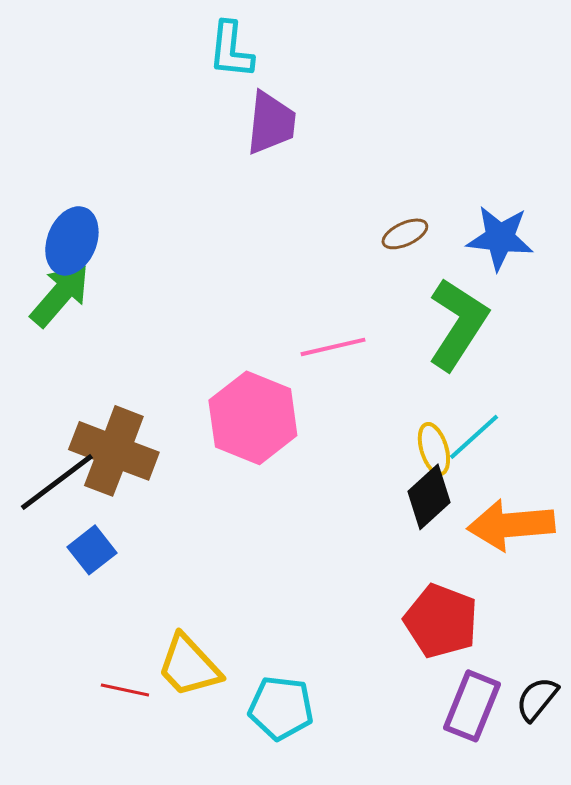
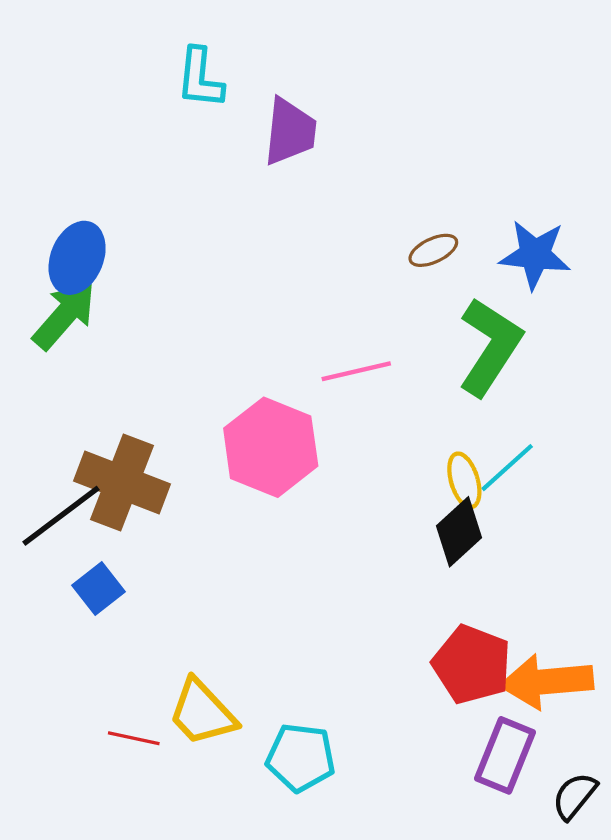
cyan L-shape: (231, 50) -> (200, 78), moved
orange arrow: (511, 525) -> (547, 682), moved
black semicircle: (537, 699) -> (575, 796), moved

